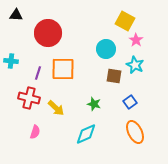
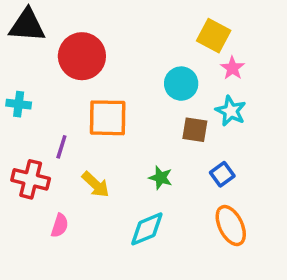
black triangle: (16, 15) -> (27, 25), size x1.6
purple line: (38, 73) -> (61, 147), moved
red cross: (29, 98) -> (31, 179), moved

